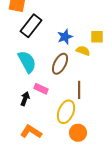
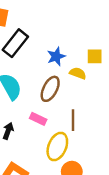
pink rectangle: (41, 89) -> (38, 119), moved

